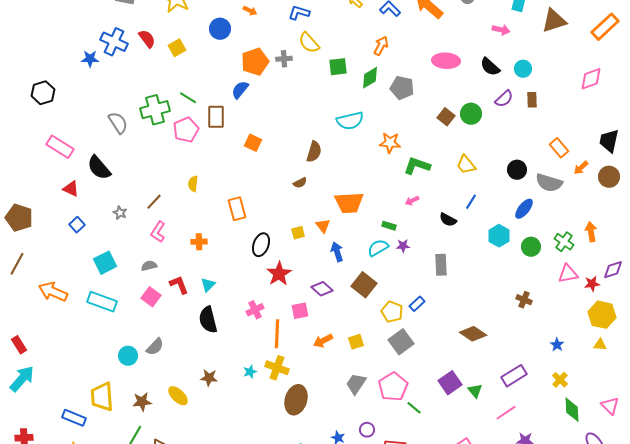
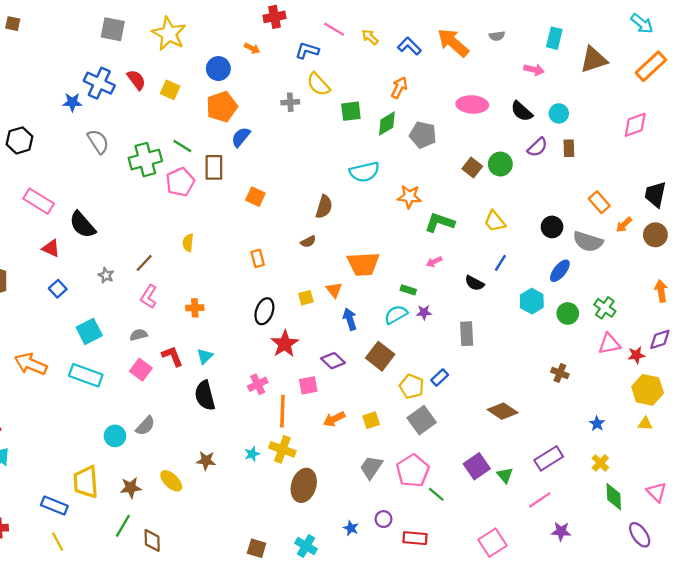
yellow square: (177, 48) -> (170, 90), turned -36
orange pentagon: (255, 62) -> (222, 107), moved
gray semicircle: (118, 123) -> (98, 142), moved
orange rectangle: (237, 209) -> (258, 258), moved, size x0.7
orange arrow: (591, 232) -> (661, 291), moved

